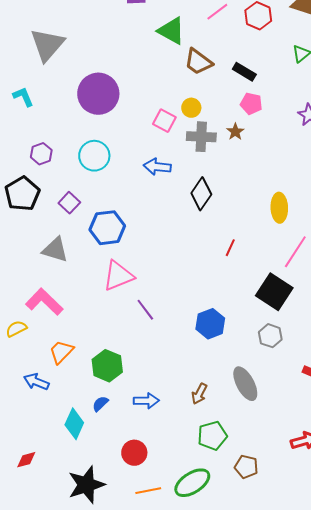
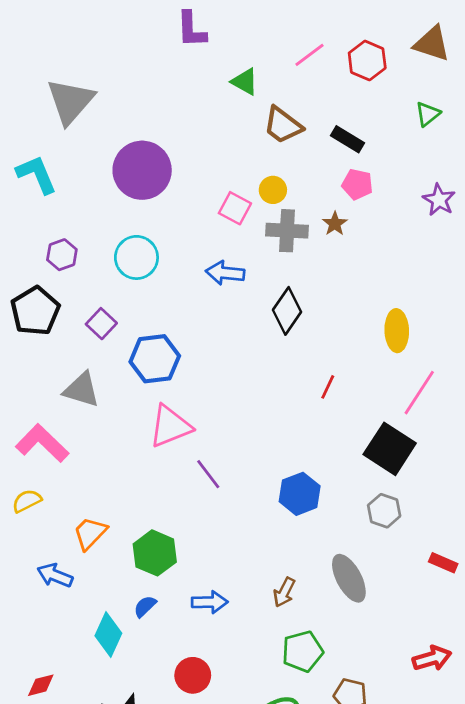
green triangle: (171, 31) -> (245, 82), size x0.7
cyan L-shape: (23, 97) -> (37, 174), size x1.4
pink L-shape: (44, 302) -> (42, 443), moved

